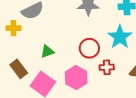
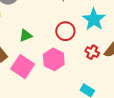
red cross: (107, 67) -> (92, 52), moved, turned 32

